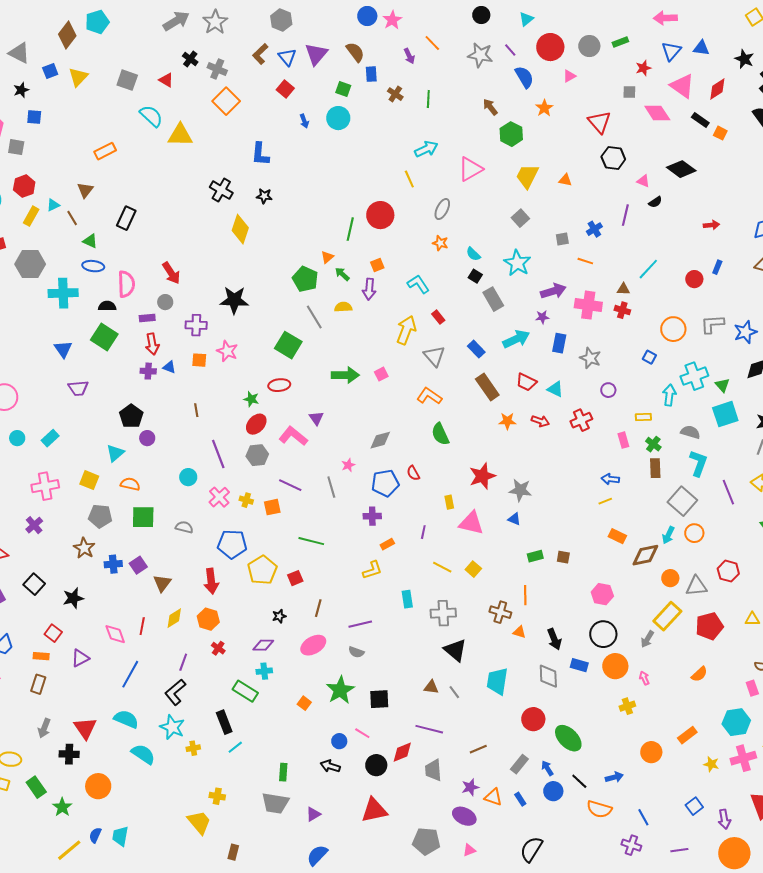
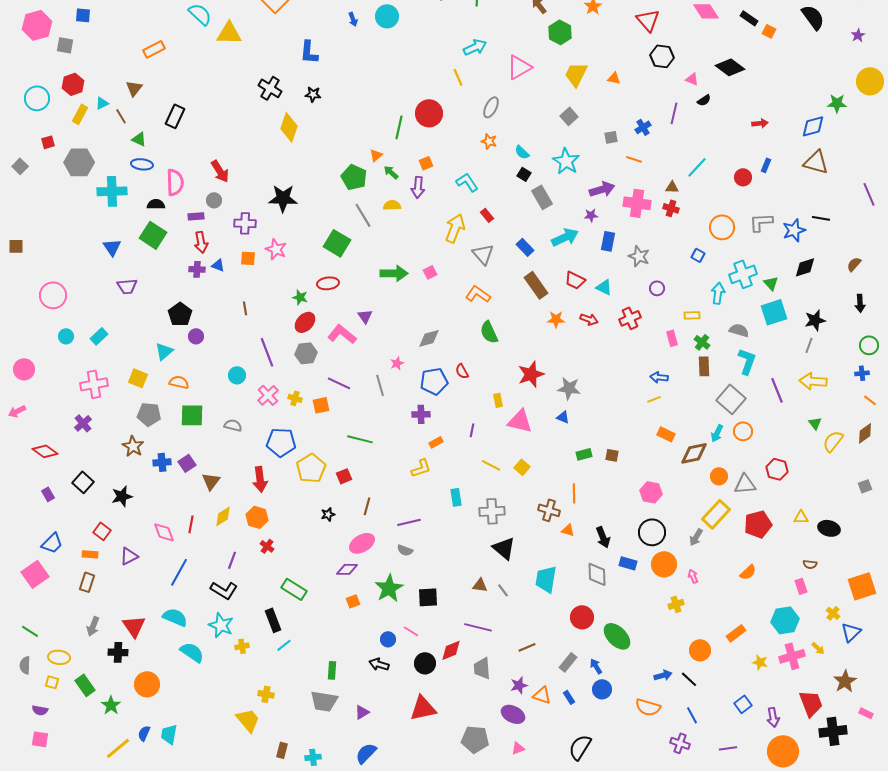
purple diamond: (263, 645) -> (347, 569), moved
cyan cross: (264, 671) -> (313, 757), moved
black L-shape: (175, 692) -> (224, 590), turned -108
orange square: (304, 703) -> (353, 601), turned 32
black line: (579, 781) -> (689, 679), moved

